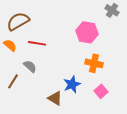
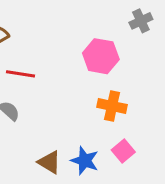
gray cross: (112, 10) -> (141, 21), turned 32
blue star: (72, 84) -> (85, 161), moved, turned -30

